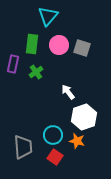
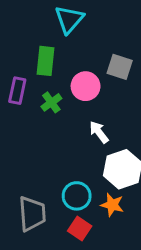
pink circle: (59, 45) -> (86, 86), moved

